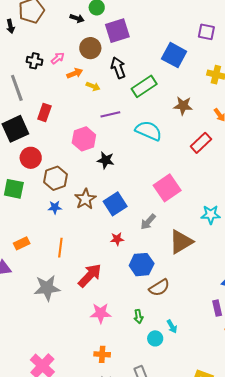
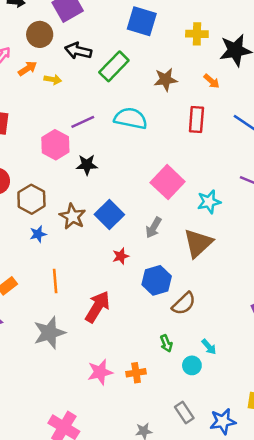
black arrow: (118, 68) -> (78, 51), turned -45
purple line: (110, 114) -> (83, 122), moved
red rectangle: (201, 143) -> (196, 119), turned -30
cyan star: (211, 215) -> (209, 202), moved
pink star: (101, 313) -> (100, 372), moved
orange cross: (102, 354) -> (136, 373), moved

